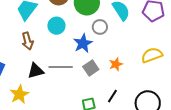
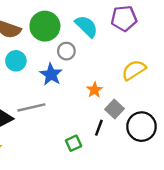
gray square: (91, 68) -> (114, 109), moved

